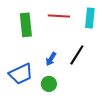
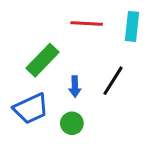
green rectangle: (26, 25) -> (43, 60), moved, turned 50
blue arrow: (51, 59) -> (75, 87), turned -32

